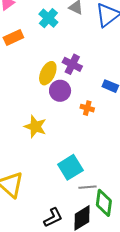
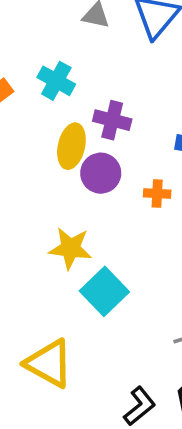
cyan cross: (48, 18) -> (56, 81), moved
cyan square: (70, 167) -> (104, 291), moved

